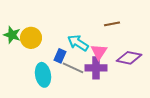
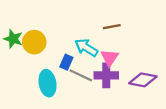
brown line: (112, 24) -> (112, 27), moved
purple diamond: (129, 58) -> (143, 80), moved

